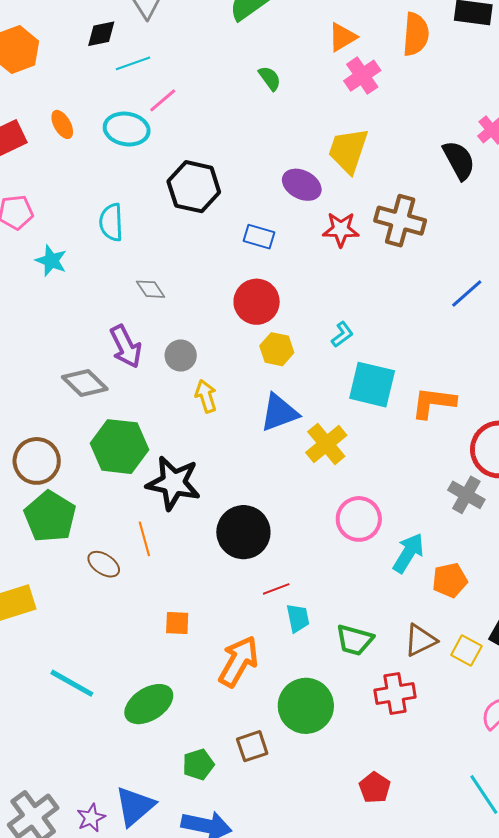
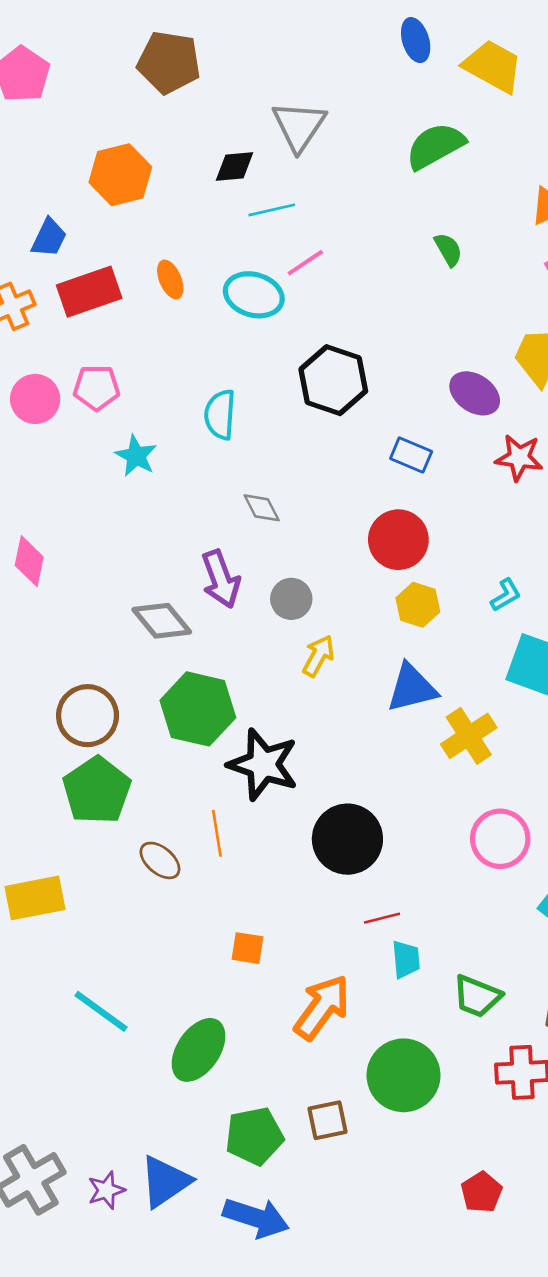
yellow arrow: (206, 396) -> (318, 656), turned 40
green ellipse: (149, 704) -> (199, 1050), turned -30
green pentagon: (198, 764) -> (254, 1136), size x1.4

